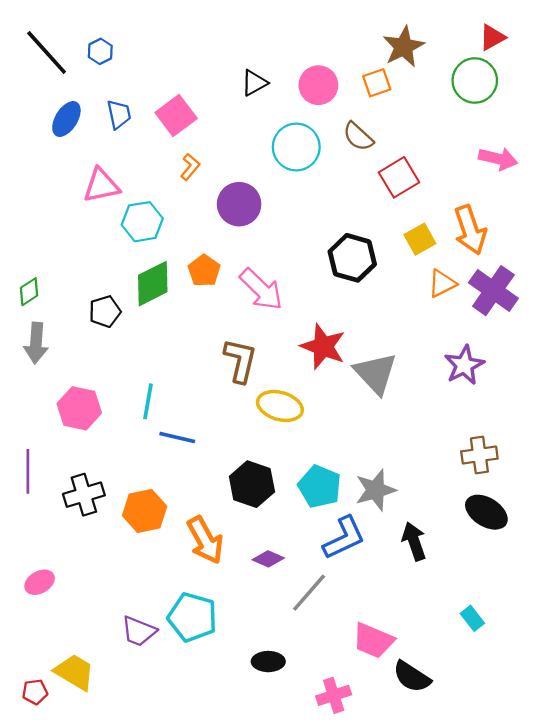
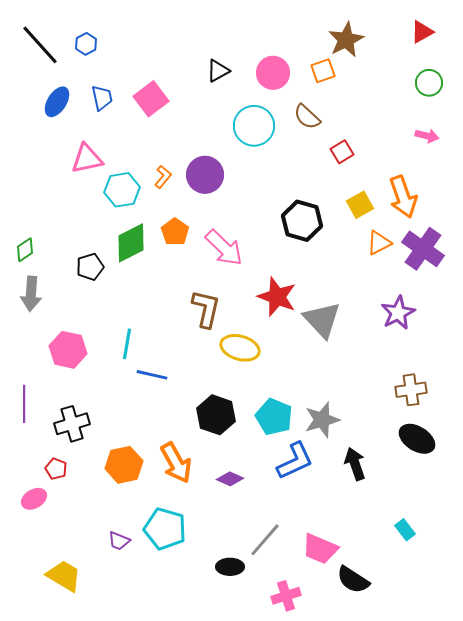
green circle: (475, 80) -> (429, 83), moved, size x0.7
pink arrow: (498, 159) -> (427, 136), size x0.7
orange L-shape: (190, 167) -> (163, 177), moved
red square: (399, 177) -> (342, 152), size x0.7
orange hexagon: (145, 511) -> (124, 465), moved
gray line: (309, 593) -> (265, 540), moved
purple trapezoid: (139, 631) -> (119, 541), size x0.7
red pentagon: (35, 692) -> (56, 469), moved, turned 30

